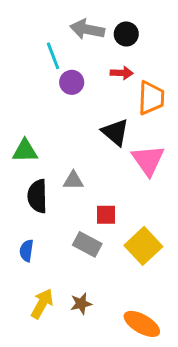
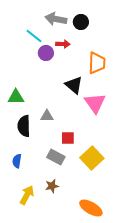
cyan line: (53, 56) -> (34, 36), turned -30
red arrow: (122, 73) -> (63, 44), moved
brown star: (81, 304) -> (52, 186), moved

